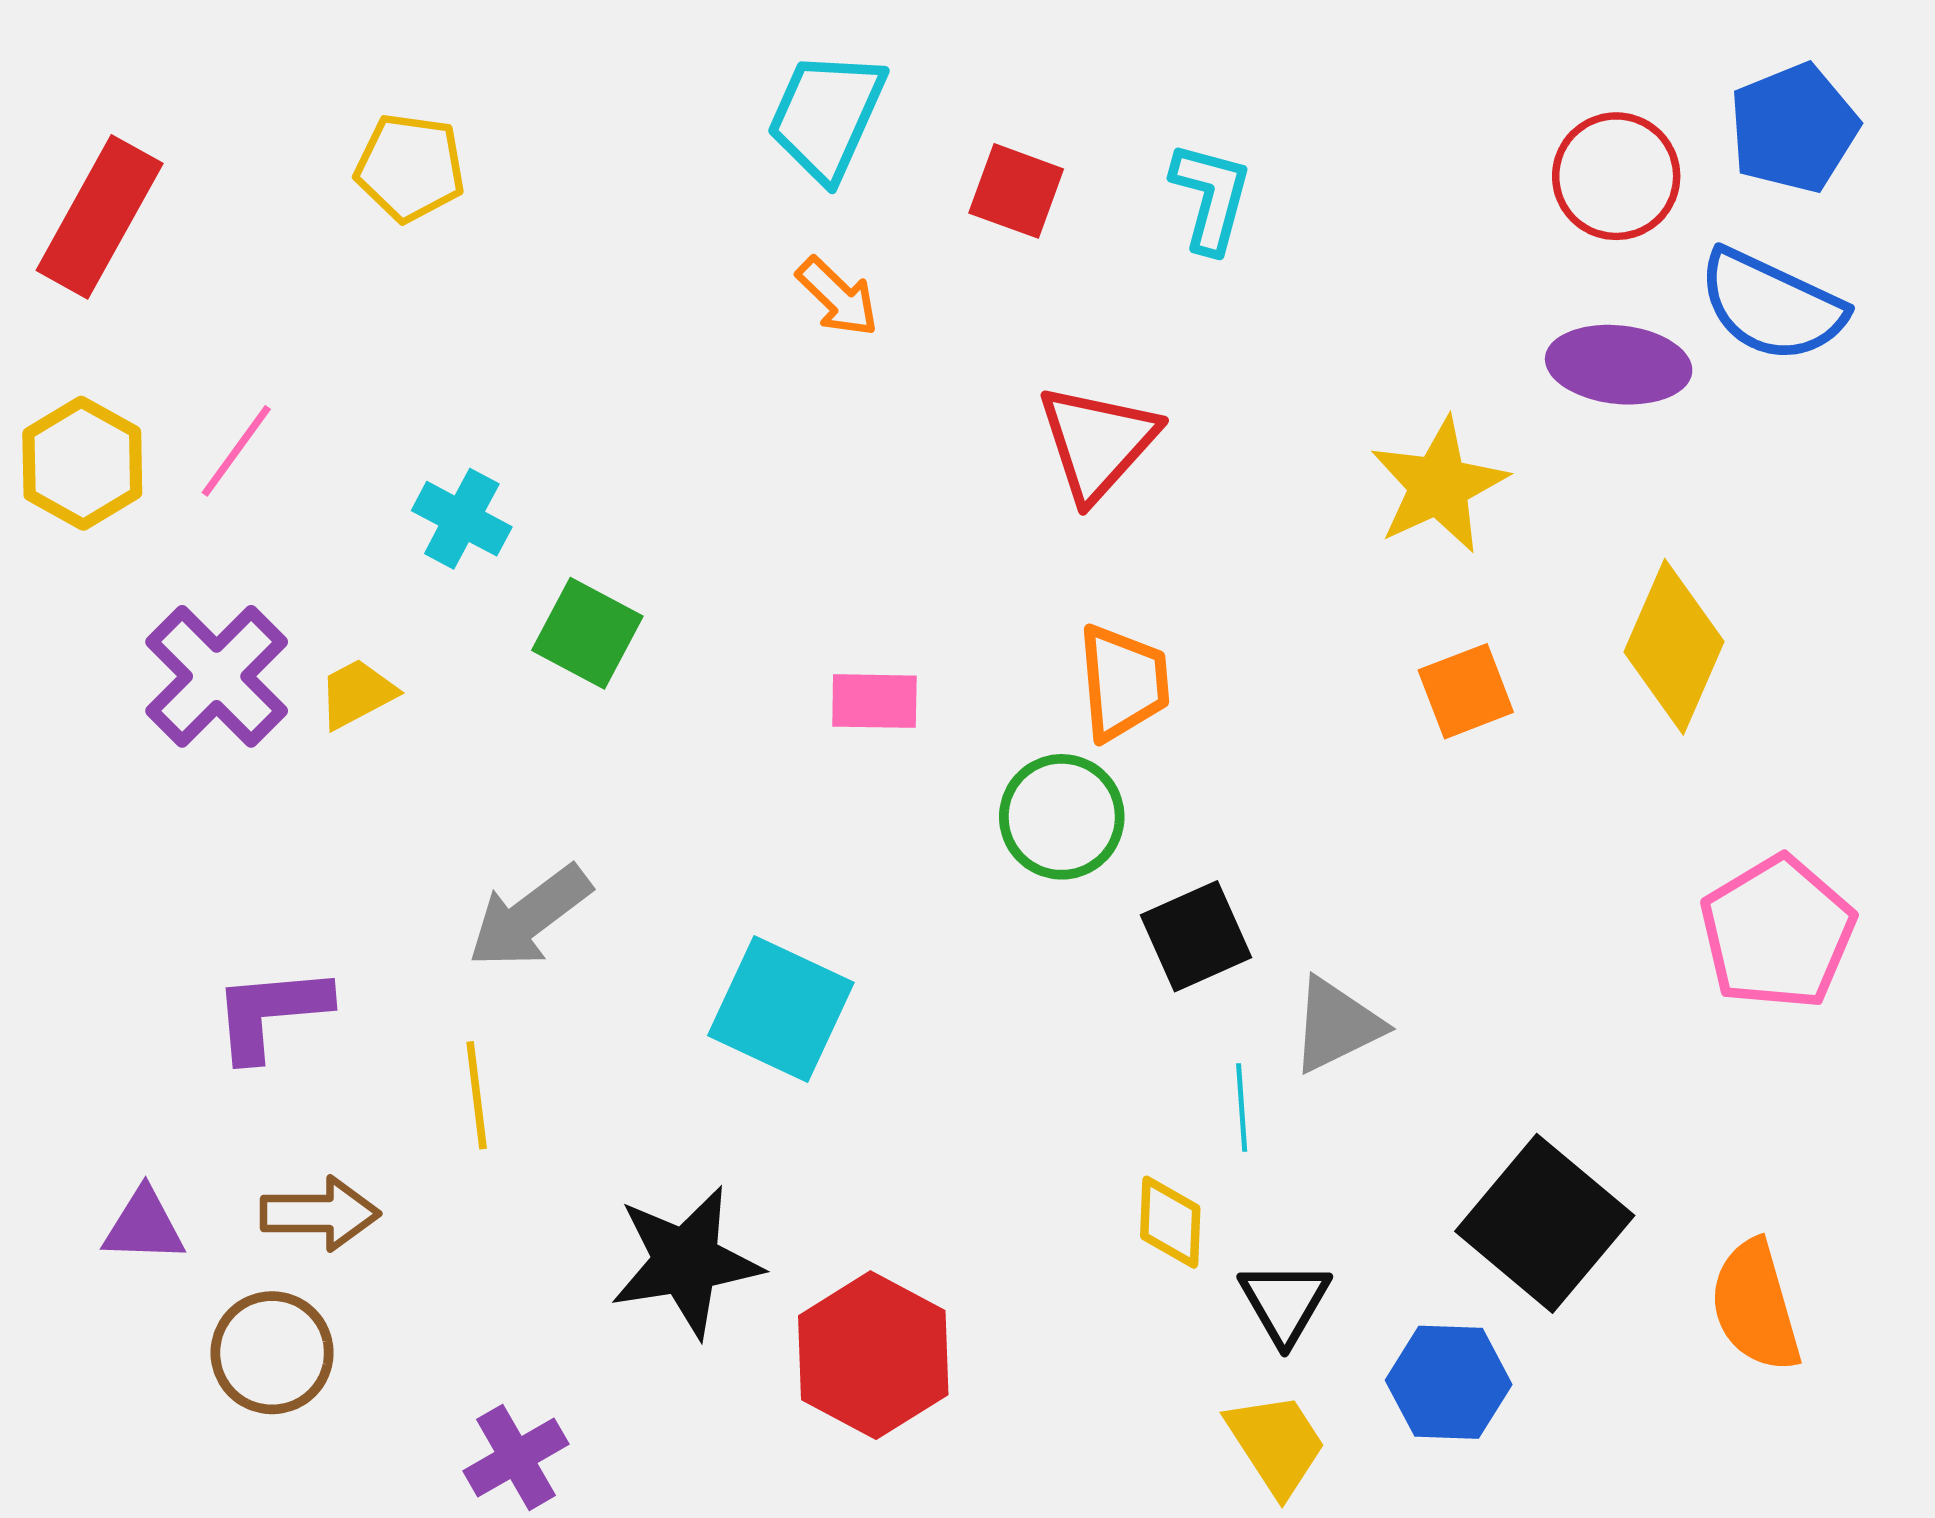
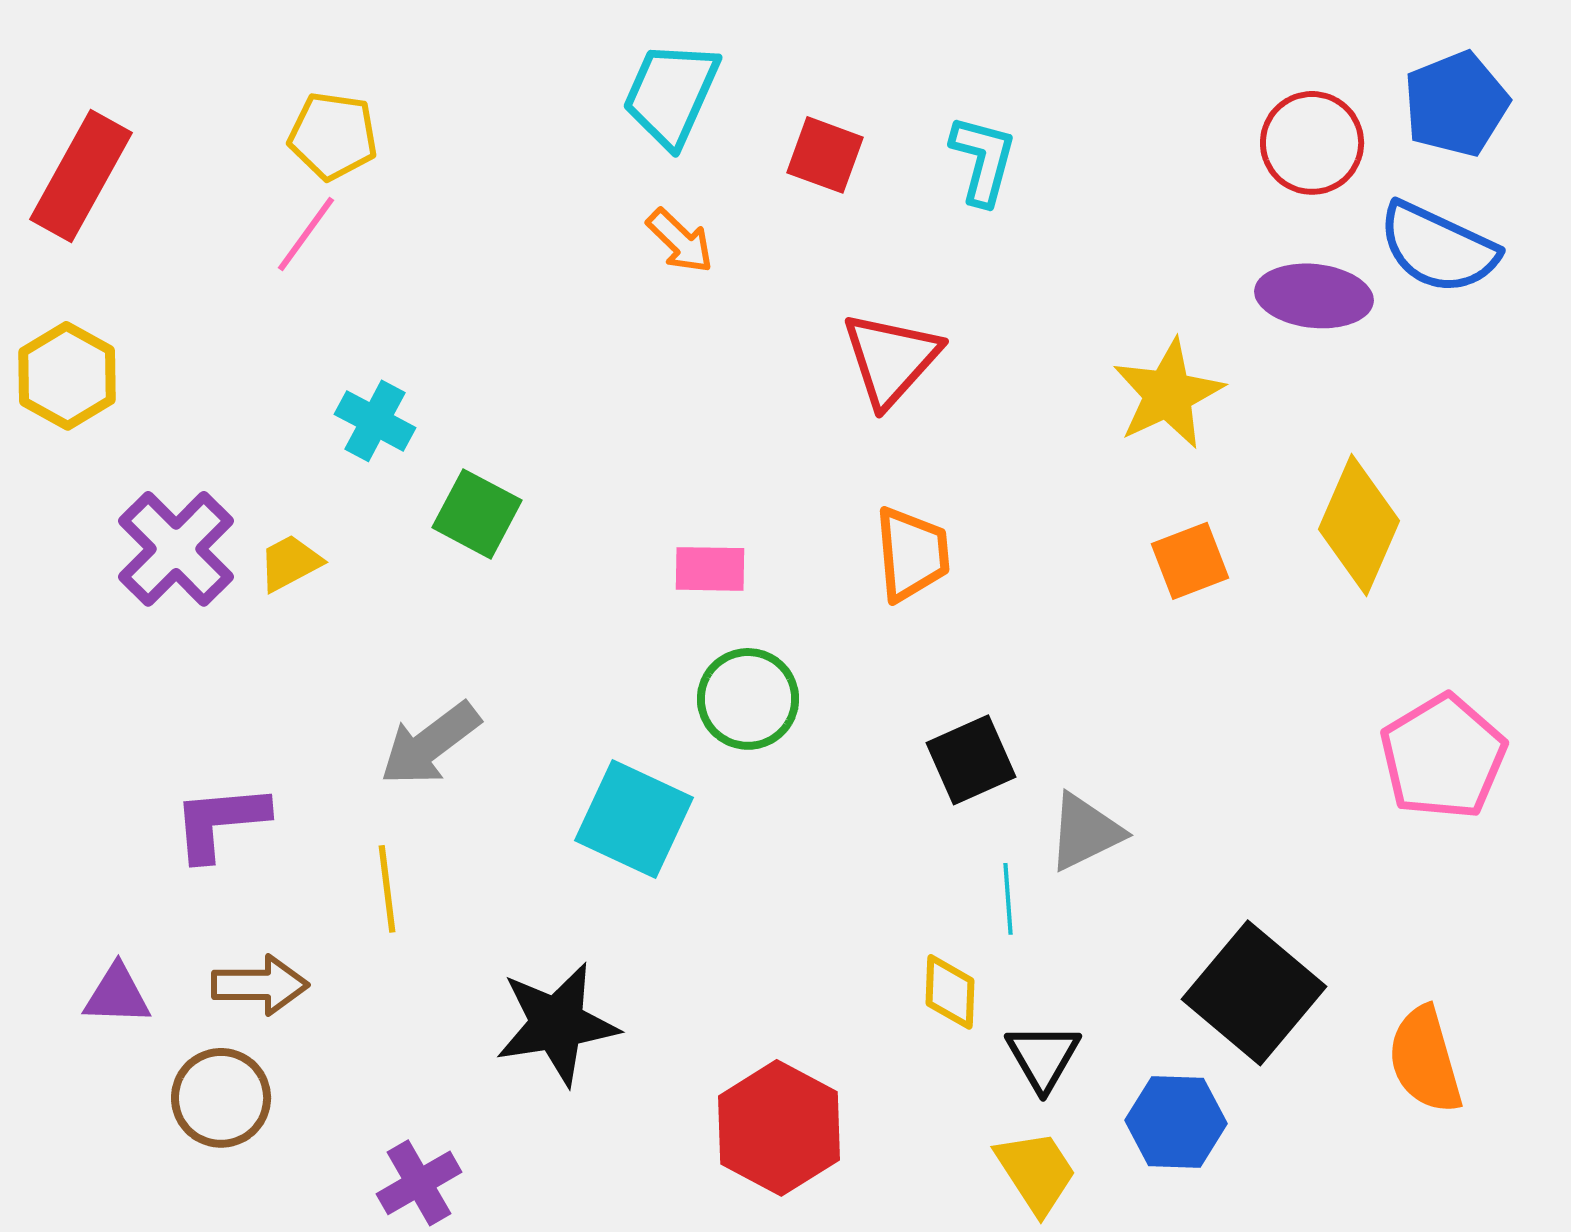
pink line: (236, 451) -> (306, 234), moved
green circle: (1062, 817) -> (748, 699), moved
red hexagon: (873, 1355) -> (779, 1128), moved

